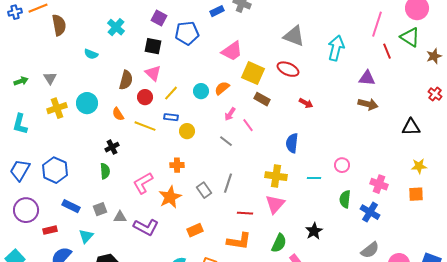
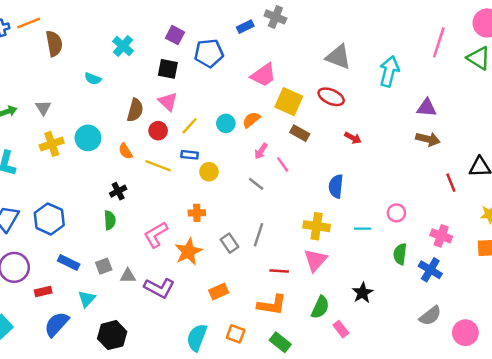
red line: (387, 51) -> (451, 183), moved

